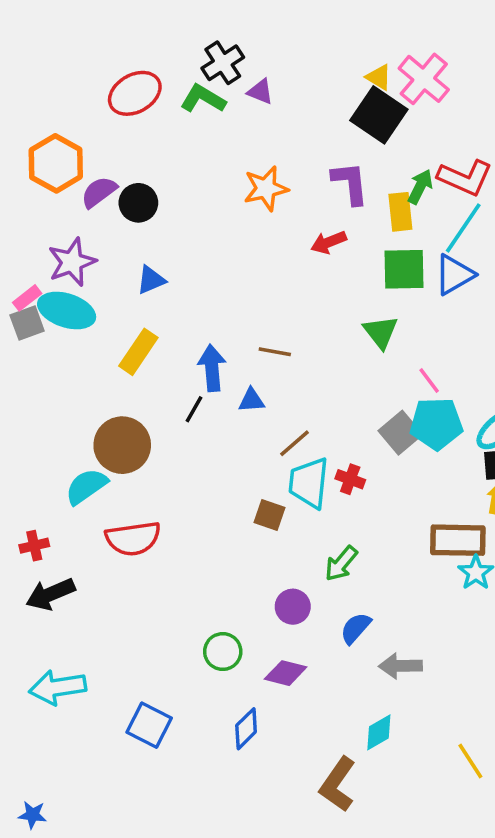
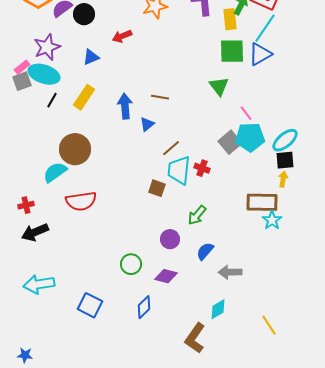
red arrow: (329, 242) -> (122, 36), moved
blue triangle: (251, 400) -> (147, 124), turned -35
black line: (194, 409) -> (52, 100), moved

